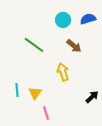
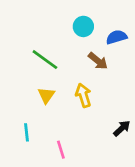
blue semicircle: (88, 19) -> (116, 37), moved
cyan line: (17, 90) -> (26, 132), moved
yellow triangle: (35, 93) -> (46, 95), moved

